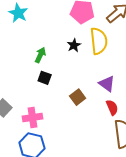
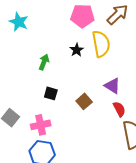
black square: (45, 78) -> (51, 93), moved

